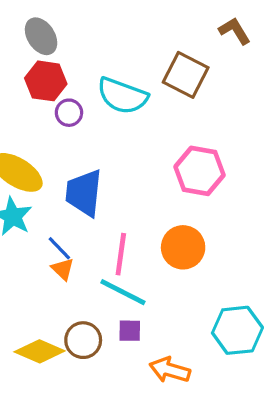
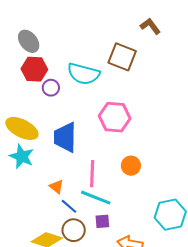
pink hexagon: (200, 171) -> (115, 117), moved
orange circle: (183, 247) -> (131, 166), size x0.7
blue line: (59, 248) -> (69, 206), moved

